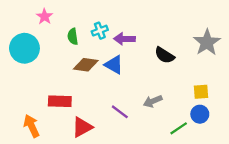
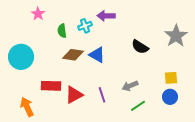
purple arrow: (125, 39) -> (106, 16), moved
cyan circle: (24, 48) -> (21, 57), moved
purple line: (120, 112) -> (102, 95), turned 35
red triangle: (82, 127) -> (74, 95), moved
green line: (179, 128) -> (138, 106), moved

